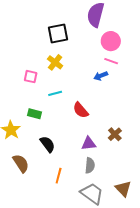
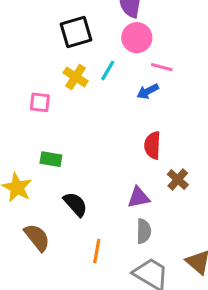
pink circle: (111, 41) -> (137, 38), moved
cyan line: (55, 93) -> (108, 70), moved, turned -40
red semicircle: (81, 110) -> (153, 145), moved, turned 48

